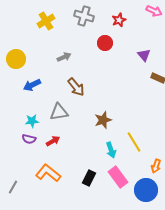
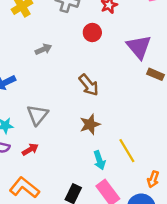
purple triangle: (144, 55) -> (139, 47), size x1.6
brown arrow: (76, 87) -> (89, 85), moved
gray triangle: (59, 112) -> (37, 115), turned -42

